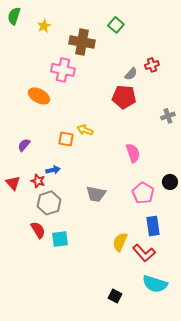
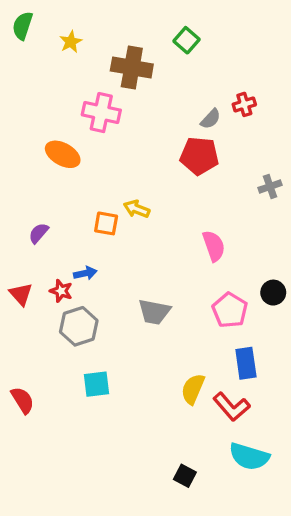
red semicircle: (38, 230) -> (23, 400), moved

